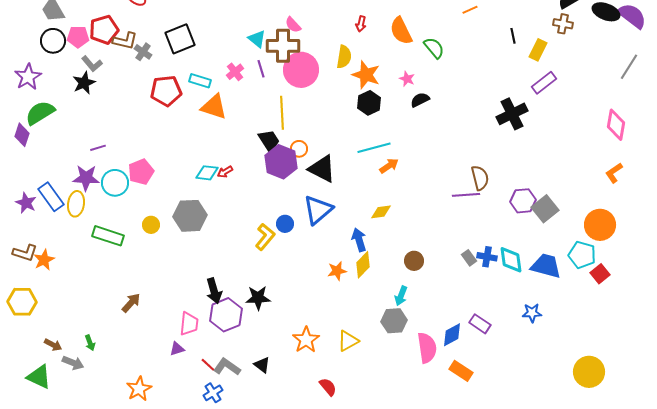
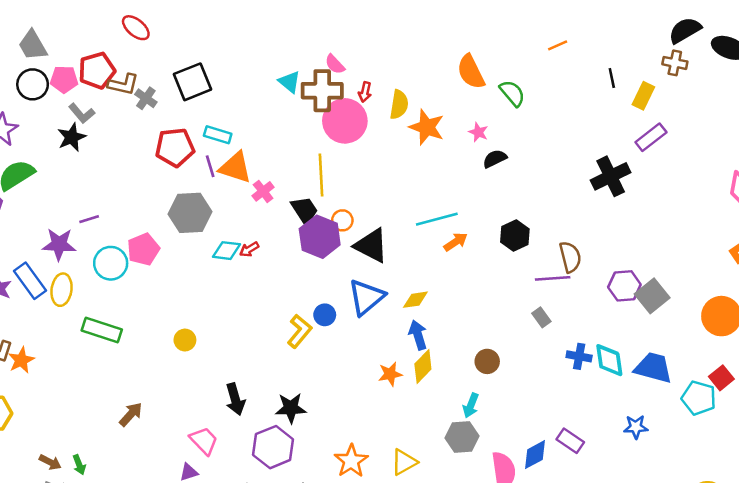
red arrow: (361, 24) -> (365, 92), moved
purple line: (261, 69) -> (210, 166), moved
pink cross: (235, 72) -> (263, 191), moved
black hexagon: (369, 103) -> (515, 235), moved
purple star: (86, 178) -> (59, 244), moved
yellow diamond: (381, 212) -> (415, 300), moved
gray hexagon: (190, 216) -> (190, 213), moved
yellow circle: (151, 225) -> (185, 340), moved
cyan pentagon: (582, 255) -> (699, 398), moved
gray rectangle: (469, 258) -> (541, 317), moved
purple hexagon: (226, 315) -> (273, 447), moved
pink trapezoid: (189, 324) -> (204, 441), turned -50
brown arrow: (53, 345) -> (50, 462), moved

